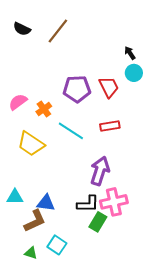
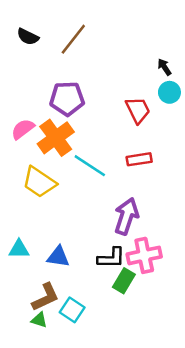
purple pentagon: (77, 89) -> (67, 99), moved
orange cross: (44, 109) -> (56, 138), size x1.8
brown L-shape: (35, 221) -> (46, 297), moved

